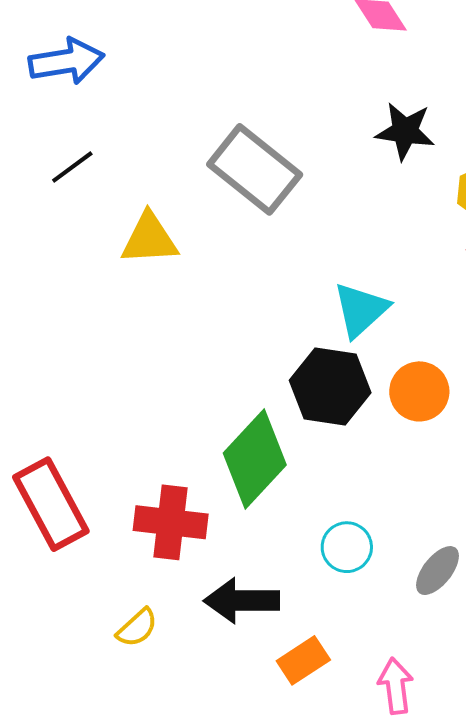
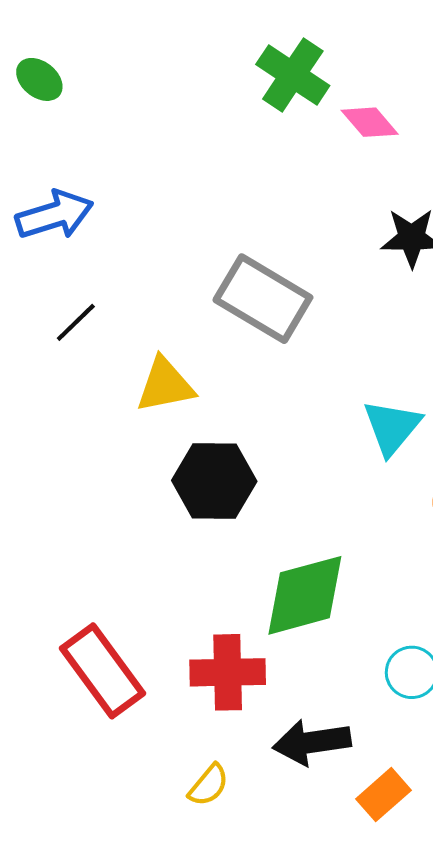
black hexagon: (330, 386) -> (214, 481), moved
green diamond: (255, 459) -> (305, 595), turned 40

